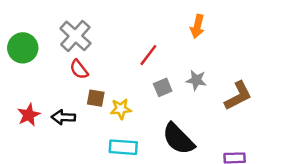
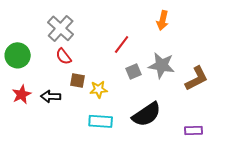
green circle: (23, 48) -> (18, 55), moved
gray star: (196, 80) -> (162, 65), size x1.5
black semicircle: (178, 139) -> (147, 114), turned -80

